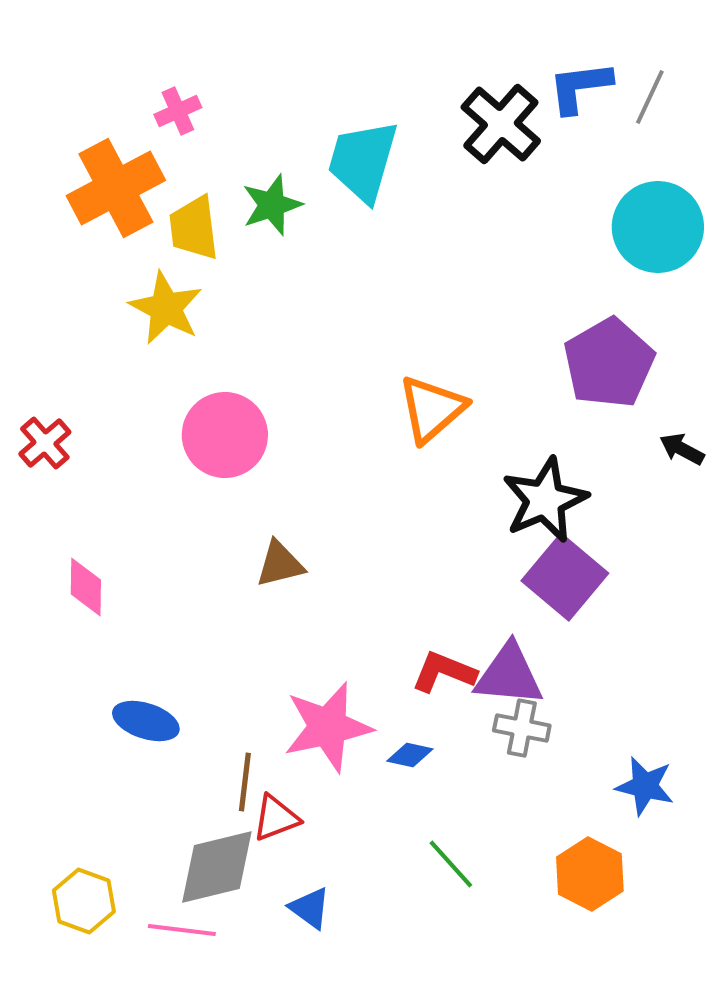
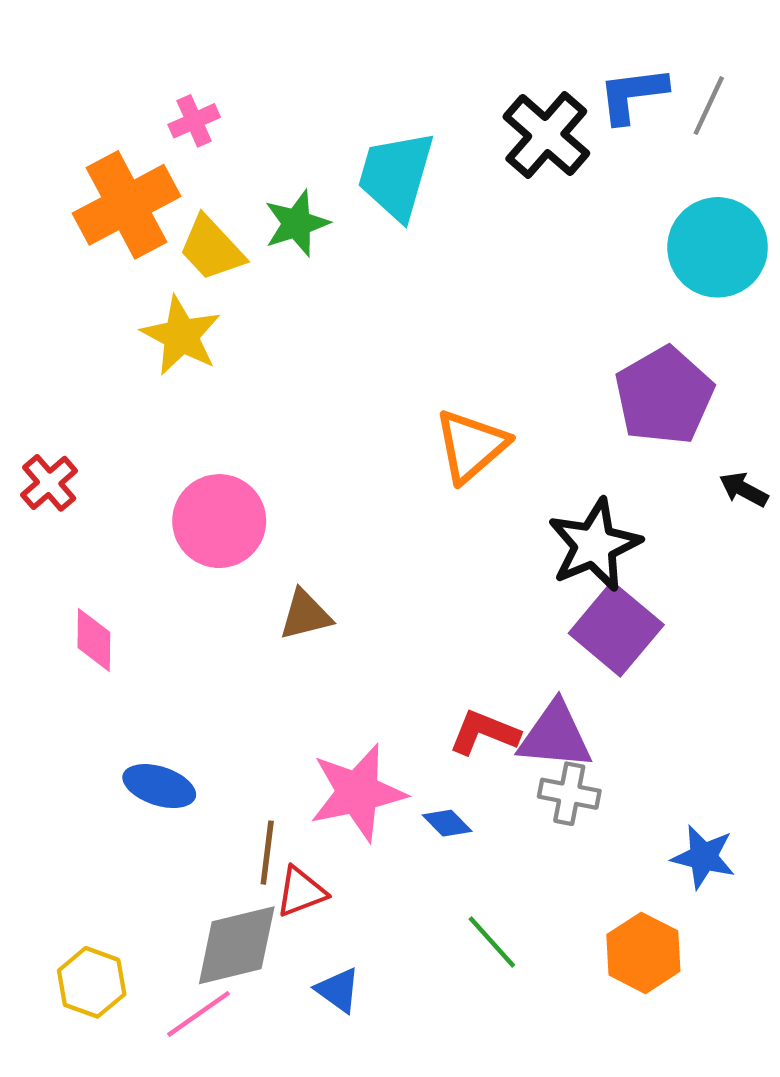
yellow trapezoid: (194, 228) -> (212, 248), turned -36
pink circle: (225, 435) -> (219, 521), moved
blue diamond: (410, 755) -> (447, 823), turned 33
pink line: (182, 930) -> (198, 1014), turned -42

